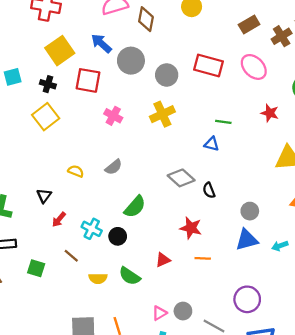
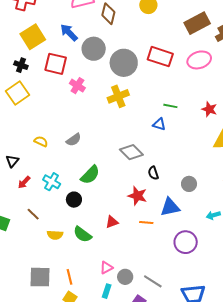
brown rectangle: (249, 25) -> (197, 23), size x1.4
pink ellipse: (254, 67) -> (199, 60), turned -65
gray circle: (167, 75) -> (124, 63), size x1.4
red star: (270, 113) -> (209, 109), moved
pink cross: (113, 116) -> (77, 86), moved
black semicircle: (209, 190) -> (153, 173), moved
cyan cross: (92, 229) -> (52, 182), moved
blue triangle: (247, 240) -> (170, 207), moved
purple circle: (247, 299) -> (186, 242), moved
gray circle: (183, 311) -> (125, 277), moved

